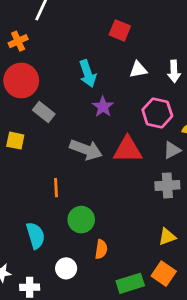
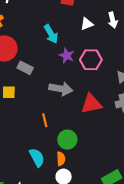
pink hexagon: (157, 113) -> (91, 60), moved
red triangle: (128, 150) -> (91, 104), moved
orange semicircle: (101, 249) -> (61, 159), moved

